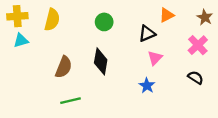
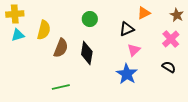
yellow semicircle: (52, 20) -> (44, 30), moved
brown semicircle: (64, 67) -> (61, 48), moved
blue star: (147, 86) -> (127, 74), size x1.5

